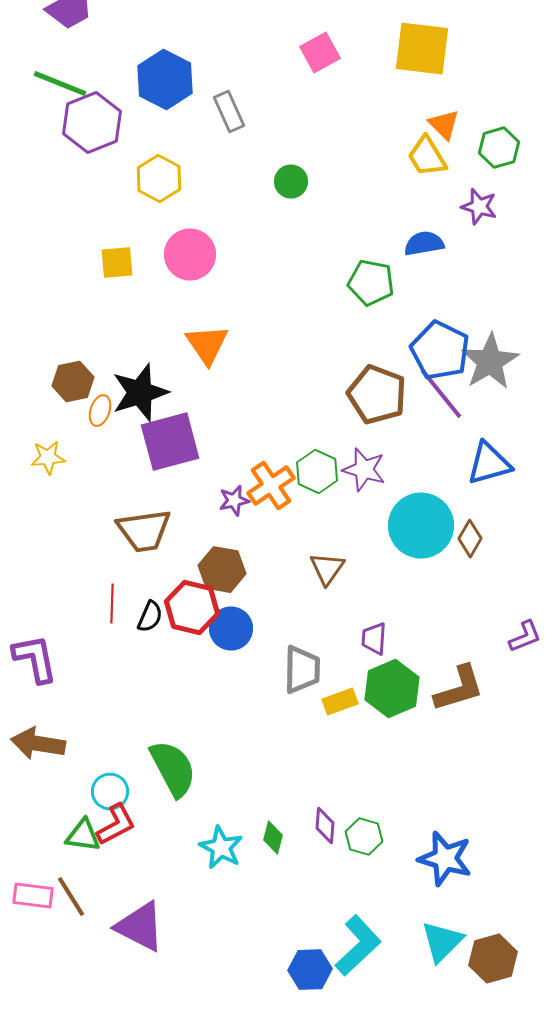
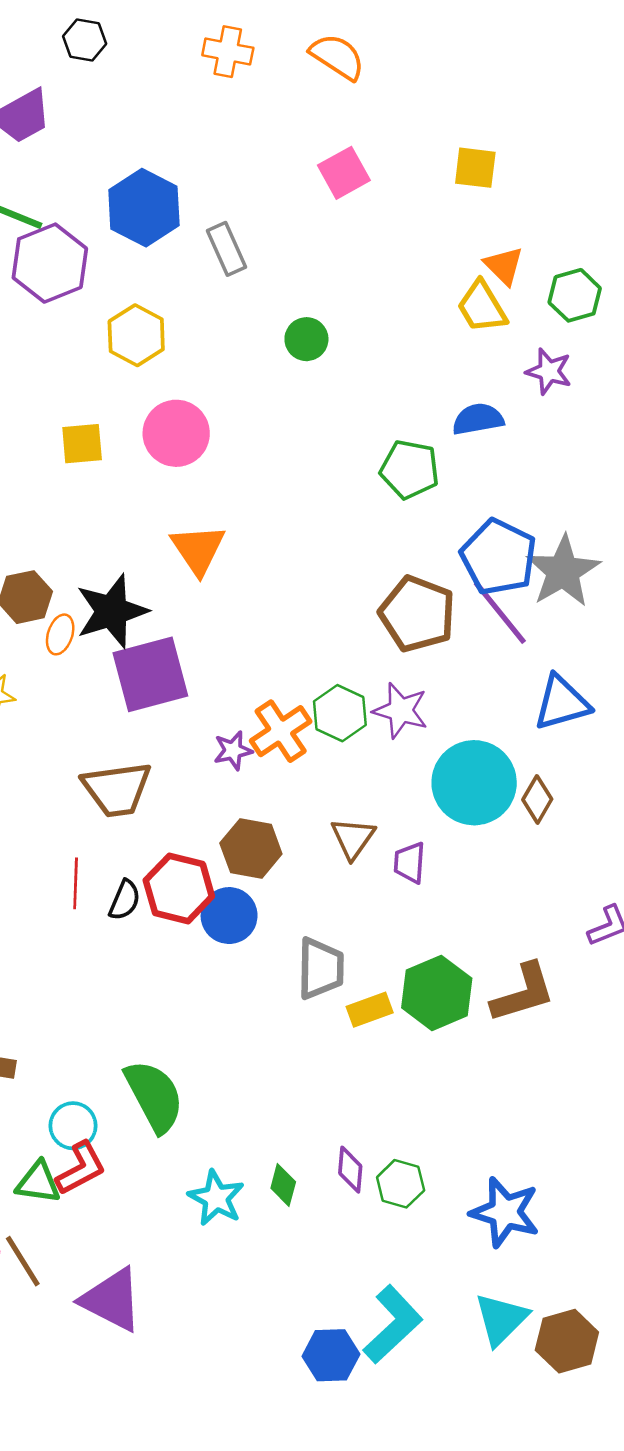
yellow square: (422, 49) -> (475, 168), size x0.6
brown hexagon: (222, 570) -> (251, 848), moved
purple trapezoid: (374, 639) -> (410, 863), moved

